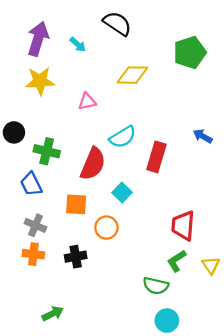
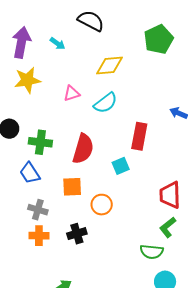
cyan semicircle: (123, 137) -> (105, 103), moved
cyan square: (122, 192) -> (121, 166), moved, turned 30

